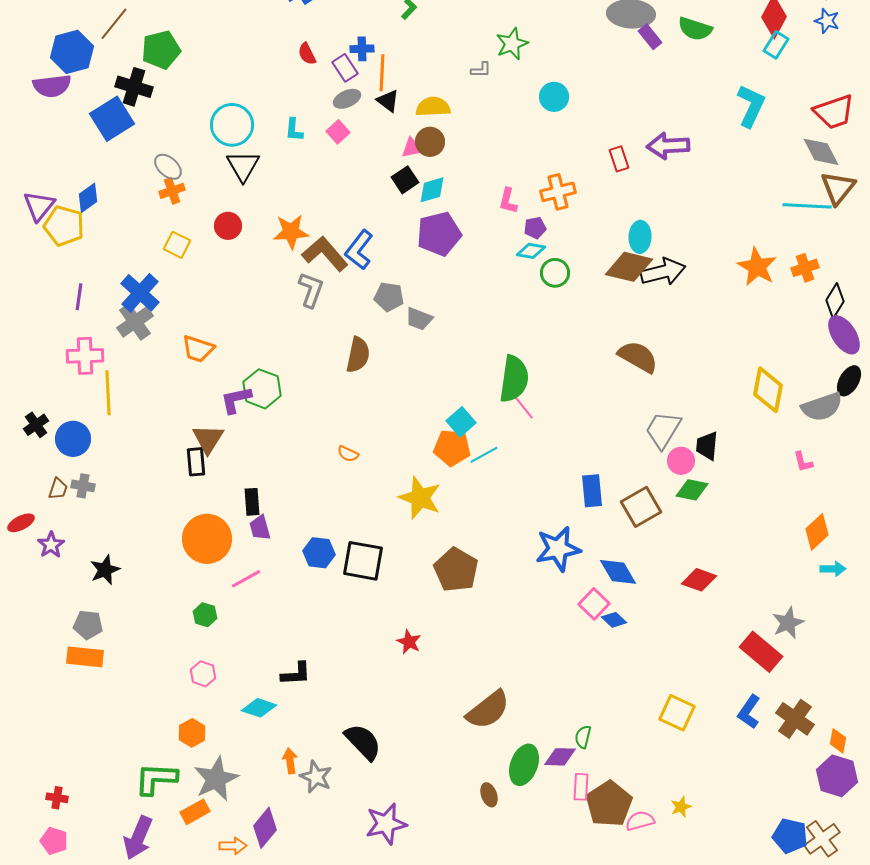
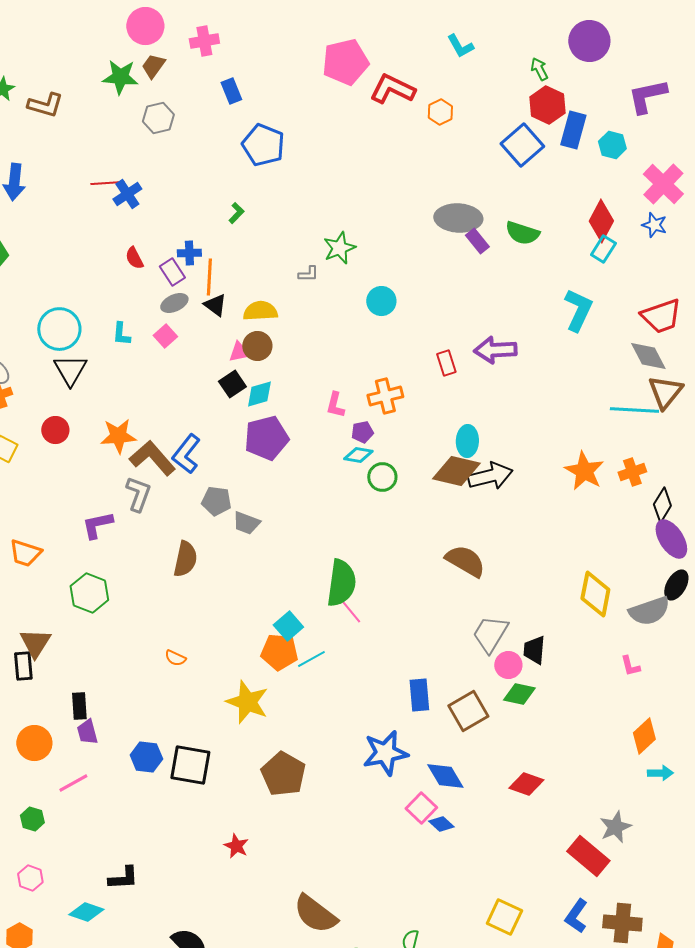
purple L-shape: (236, 400) -> (97, 525), moved
orange circle: (207, 539) -> (34, 743), size x0.7
brown semicircle: (488, 710) -> (315, 914), turned 75
brown cross: (795, 719) -> (622, 923), turned -30

